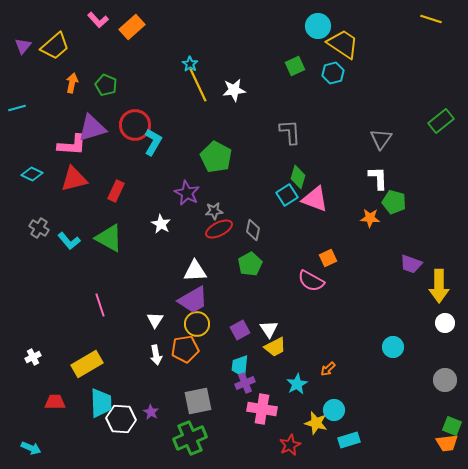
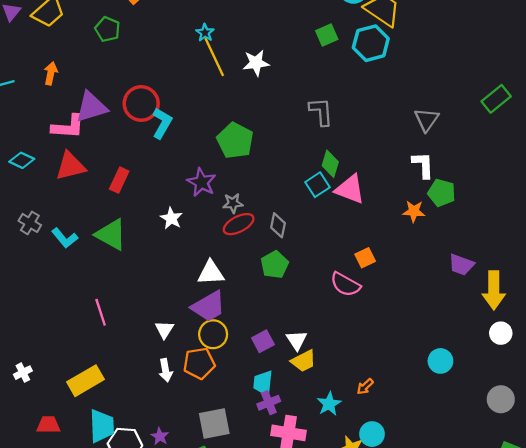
cyan hexagon: (333, 73) -> (371, 43), size x1.4
orange arrow: (72, 83) -> (51, 73), moved
green pentagon: (106, 85) -> (108, 29), moved

